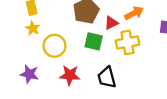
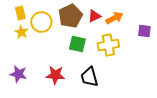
red triangle: (111, 23) -> (94, 16), moved
yellow circle: (54, 46) -> (41, 22), moved

